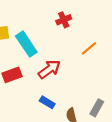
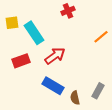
orange line: (89, 48) -> (101, 37), moved
blue rectangle: (47, 102) -> (53, 86), size x1.5

